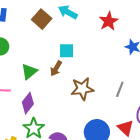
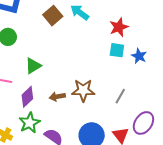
cyan square: (67, 51) -> (117, 50), moved
brown arrow: (56, 68) -> (57, 97), moved, turned 42

